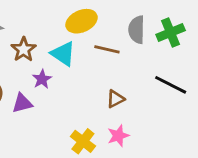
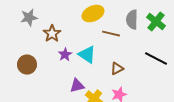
green cross: (171, 33) -> (156, 22), turned -30
cyan triangle: (63, 54) -> (87, 55), moved
purple triangle: (22, 103) -> (77, 86), moved

